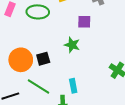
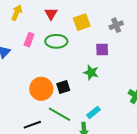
cyan rectangle: (73, 86) -> (94, 112), turned 64

